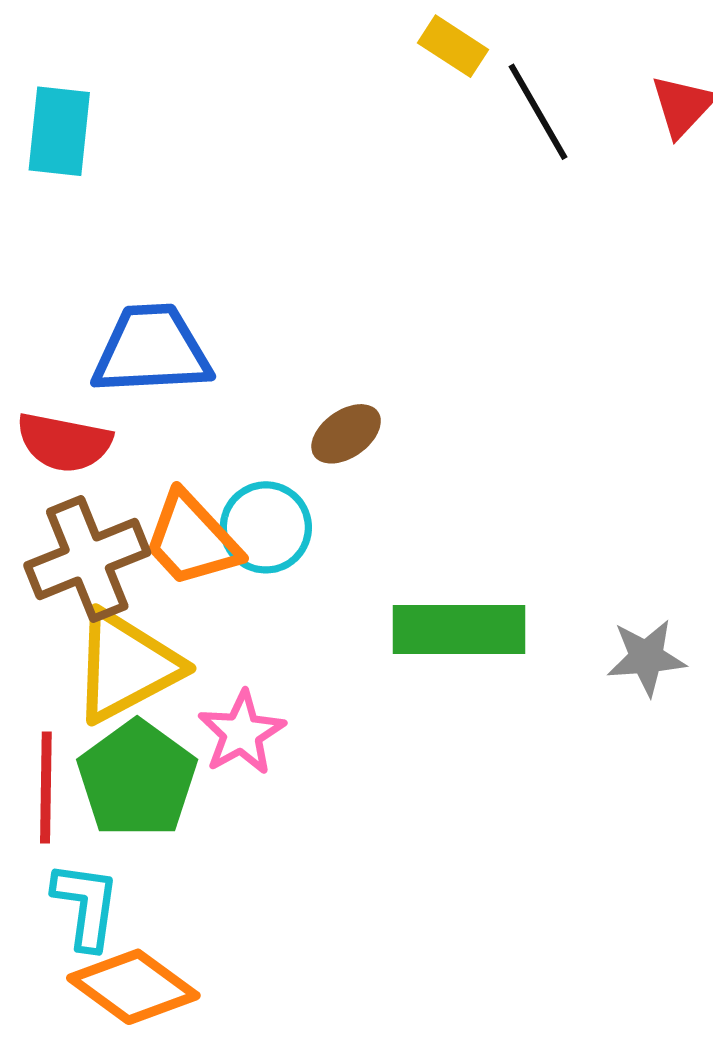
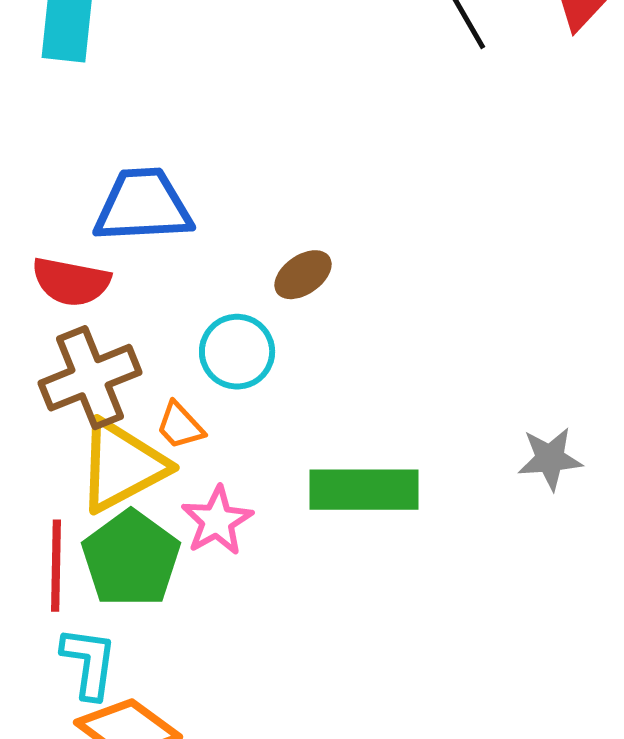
orange trapezoid: (192, 540) -> (180, 426), moved, size x0.6
green rectangle: (459, 630) -> (364, 490), moved

